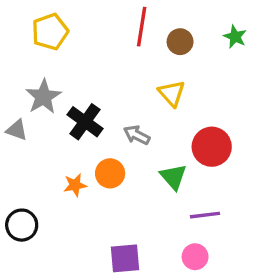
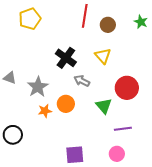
gray star: (43, 97) -> (38, 87), moved
black cross: (85, 122) -> (66, 58), moved

